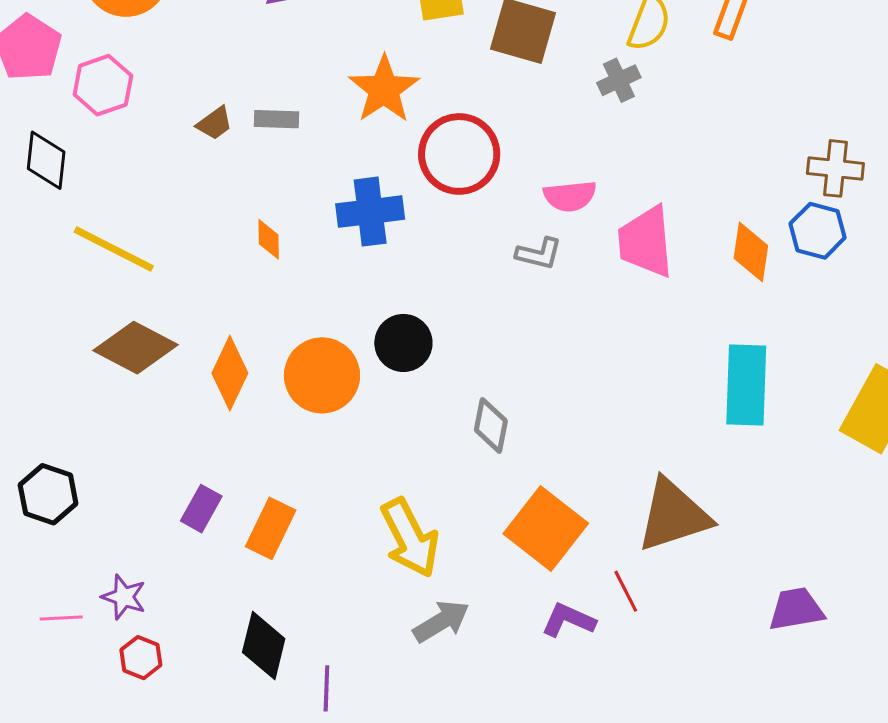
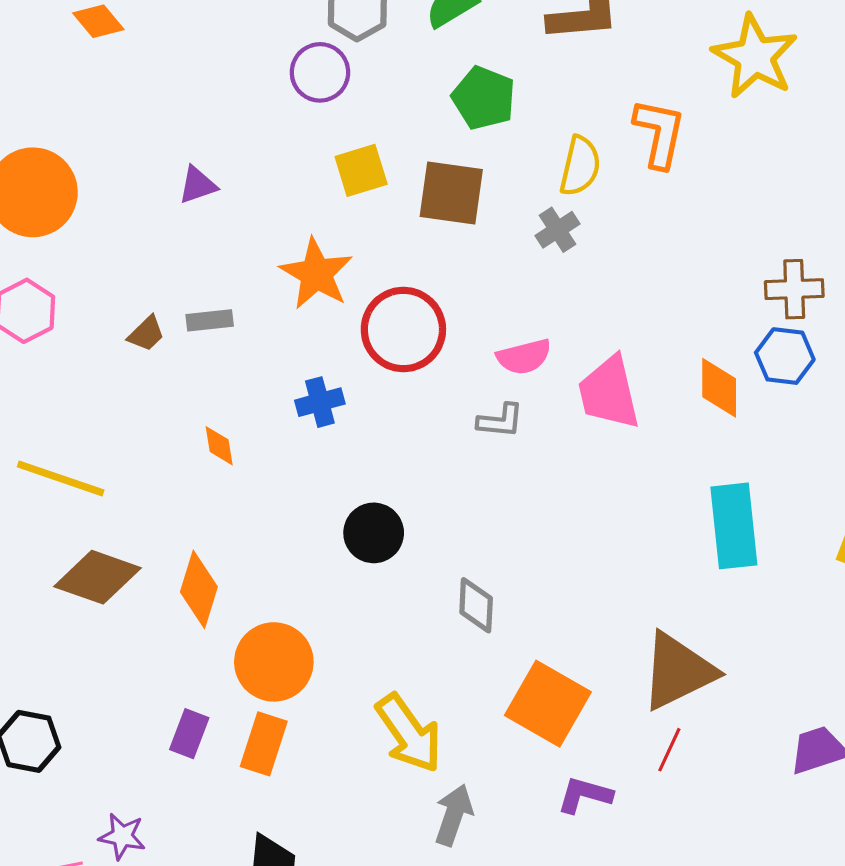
blue cross: (370, 212) -> (320, 402), size x0.7
orange circle: (322, 375) -> (274, 662), moved
red line: (626, 591) -> (669, 750), moved, turned 60
gray arrow: (441, 621) -> (454, 815), turned -32

